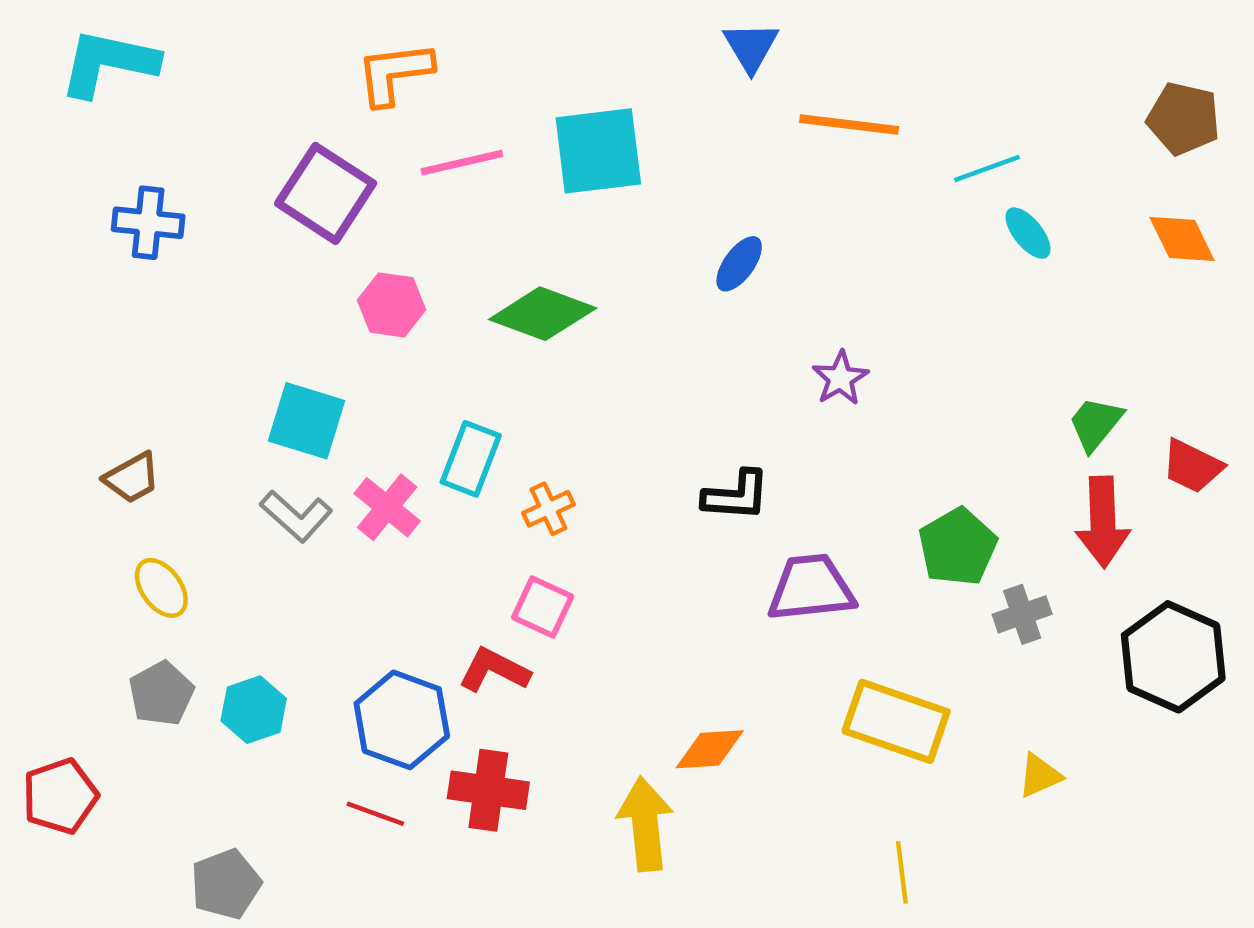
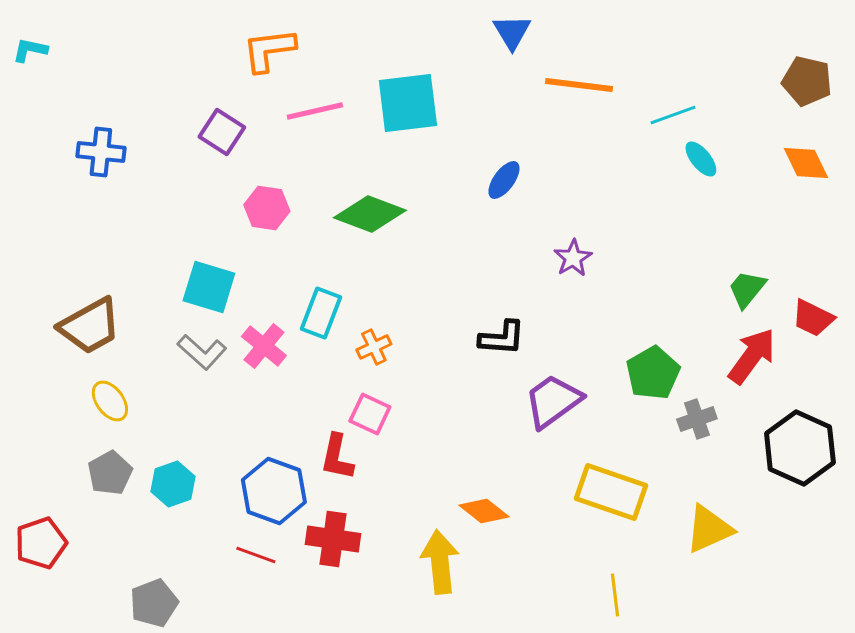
cyan L-shape: (109, 63) -> (30, 50), moved, size x0.5
purple square: (326, 193) -> (222, 132), size x0.7
brown trapezoid: (132, 478) -> (90, 326), size x1.6
red arrow: (1103, 522) -> (752, 356), turned -142
purple trapezoid: (811, 588) -> (553, 401), turned -30
red L-shape: (494, 670) -> (337, 457), turned -105
orange diamond: (710, 749) -> (484, 511), turned 42
yellow triangle: (1040, 776) -> (709, 529), size x1.6

